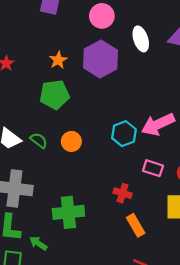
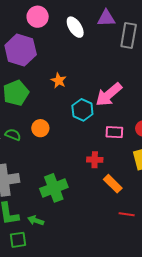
purple hexagon: (100, 59) -> (21, 50), moved
orange star: (58, 60) -> (59, 81), moved

